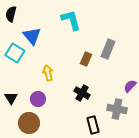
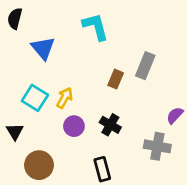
cyan square: (15, 53) -> (35, 98), moved
yellow arrow: (48, 73) -> (65, 98), turned 42
purple circle: (38, 99) -> (74, 126), moved
black rectangle: (93, 125) -> (102, 169), moved

